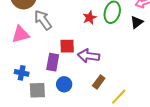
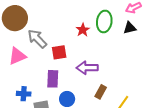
black triangle: (137, 22) -> (130, 28), turned 32
red square: (67, 46) -> (59, 52), moved

